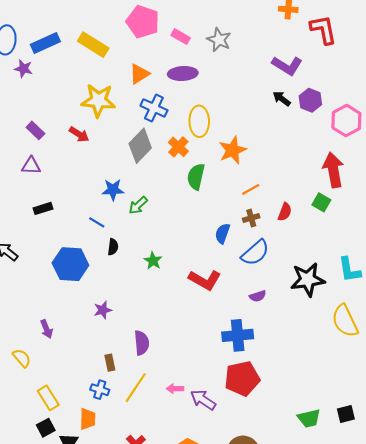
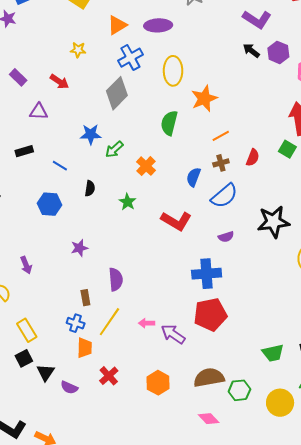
yellow star: (98, 100) -> (78, 50), size x0.5
blue cross: (154, 108) -> (130, 58), turned 35
orange cross: (178, 147) -> (146, 166), moved
purple triangle: (31, 166) -> (39, 111), moved
blue line: (97, 222) -> (60, 166), moved
blue hexagon: (70, 264) -> (50, 204), size x0.7
orange trapezoid: (88, 419) -> (85, 348), moved

